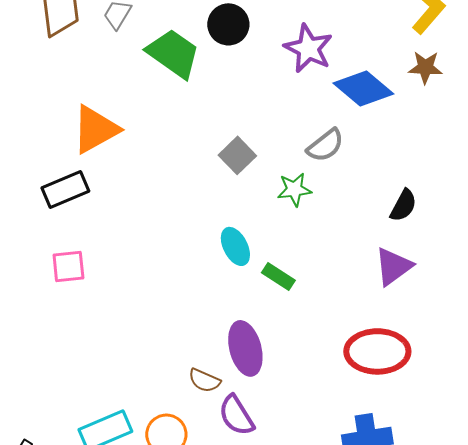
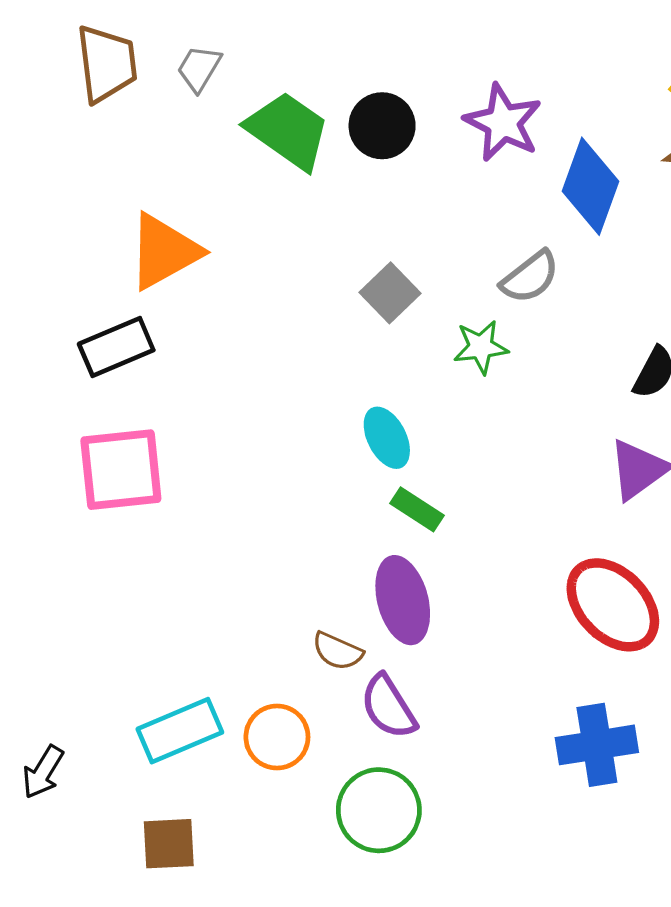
black circle: (228, 24) -> (382, 126), moved
blue diamond: (363, 88) -> (591, 186), turned 70
pink square: (68, 266) -> (121, 470), size x1.6
green rectangle: (278, 276) -> (417, 509), moved
red ellipse: (377, 351) -> (613, 605), turned 46

